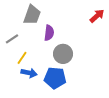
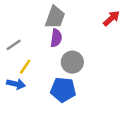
gray trapezoid: (32, 15) -> (55, 17), moved
blue arrow: (29, 73) -> (16, 84), moved

